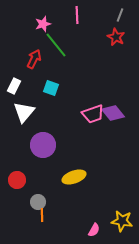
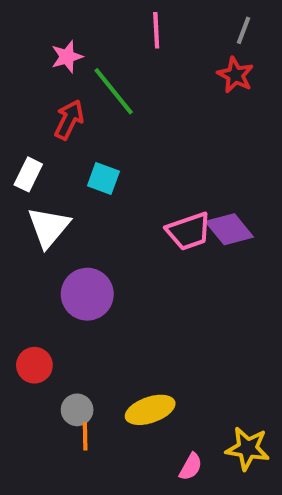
pink star: (43, 24) -> (67, 57), moved
yellow ellipse: (74, 177) -> (150, 410), moved

